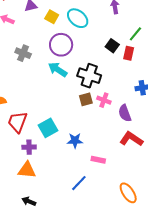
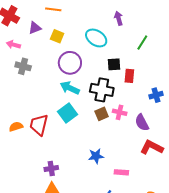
cyan ellipse: (78, 18) -> (96, 38), moved
black square: (112, 46) -> (114, 64), moved, turned -32
gray cross: (23, 53) -> (23, 66), moved
red rectangle: (129, 53) -> (129, 76), moved
red trapezoid: (17, 122) -> (39, 125), moved
cyan square: (48, 128) -> (68, 113), moved

